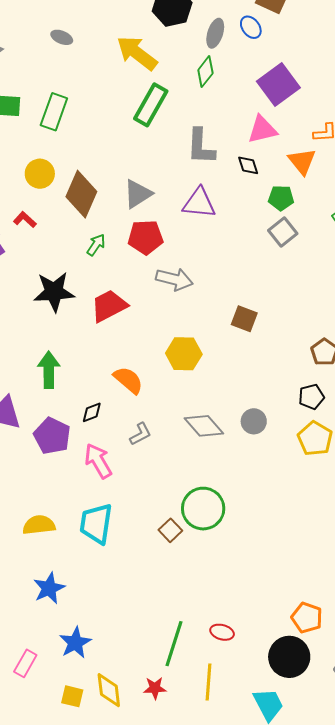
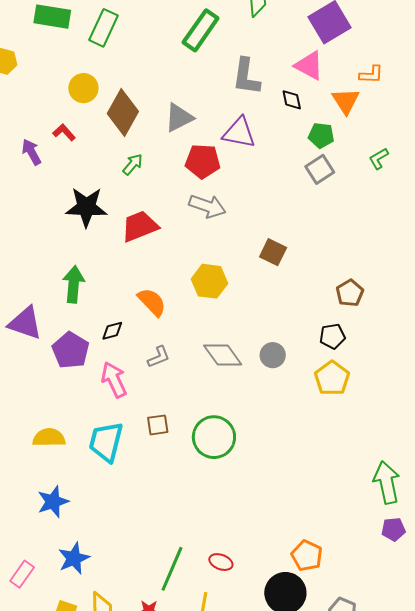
pink triangle: (262, 130) -> (309, 66), turned 36
red pentagon: (146, 237) -> (203, 161), moved
brown square: (170, 530) -> (158, 425), moved, turned 30

